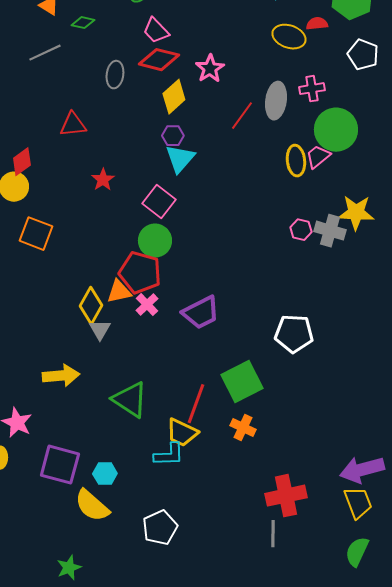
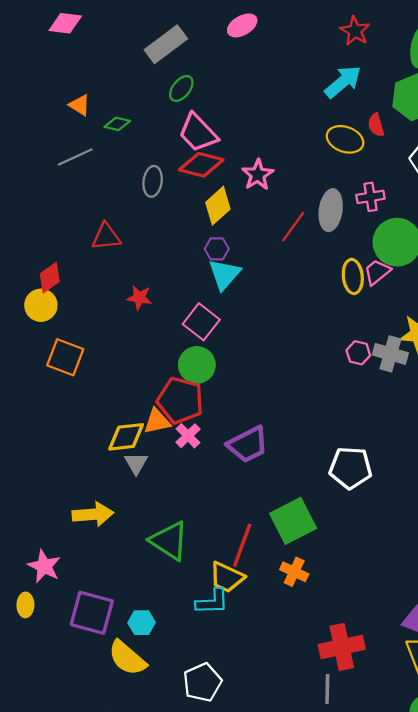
red semicircle: (317, 24) -> (376, 125), turned -100
pink trapezoid: (156, 31) -> (198, 133), size x1.4
red star: (103, 180) -> (139, 297), turned -30
yellow diamond: (91, 306) -> (126, 437), turned 54

